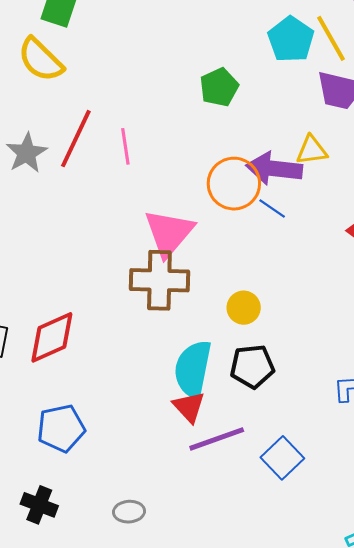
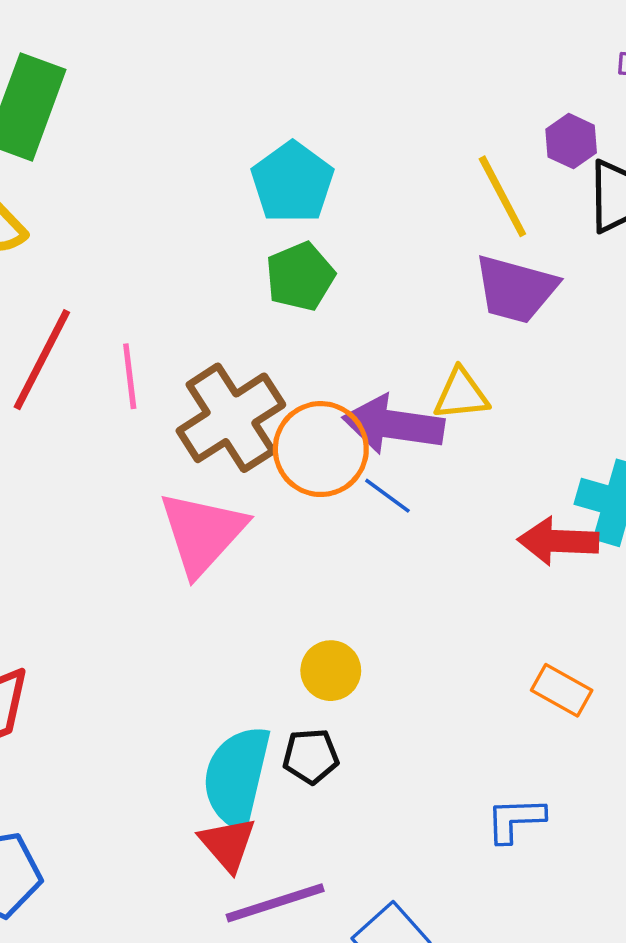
cyan pentagon: (291, 39) -> (292, 182), moved
brown cross: (159, 280) -> (231, 418), moved, turned -36
black pentagon: (252, 366) -> (311, 756), moved, size x0.7

